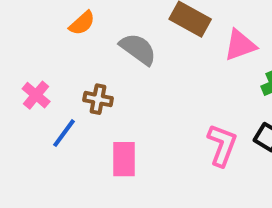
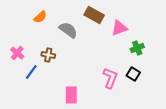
pink rectangle: (124, 159) -> (71, 95), moved

